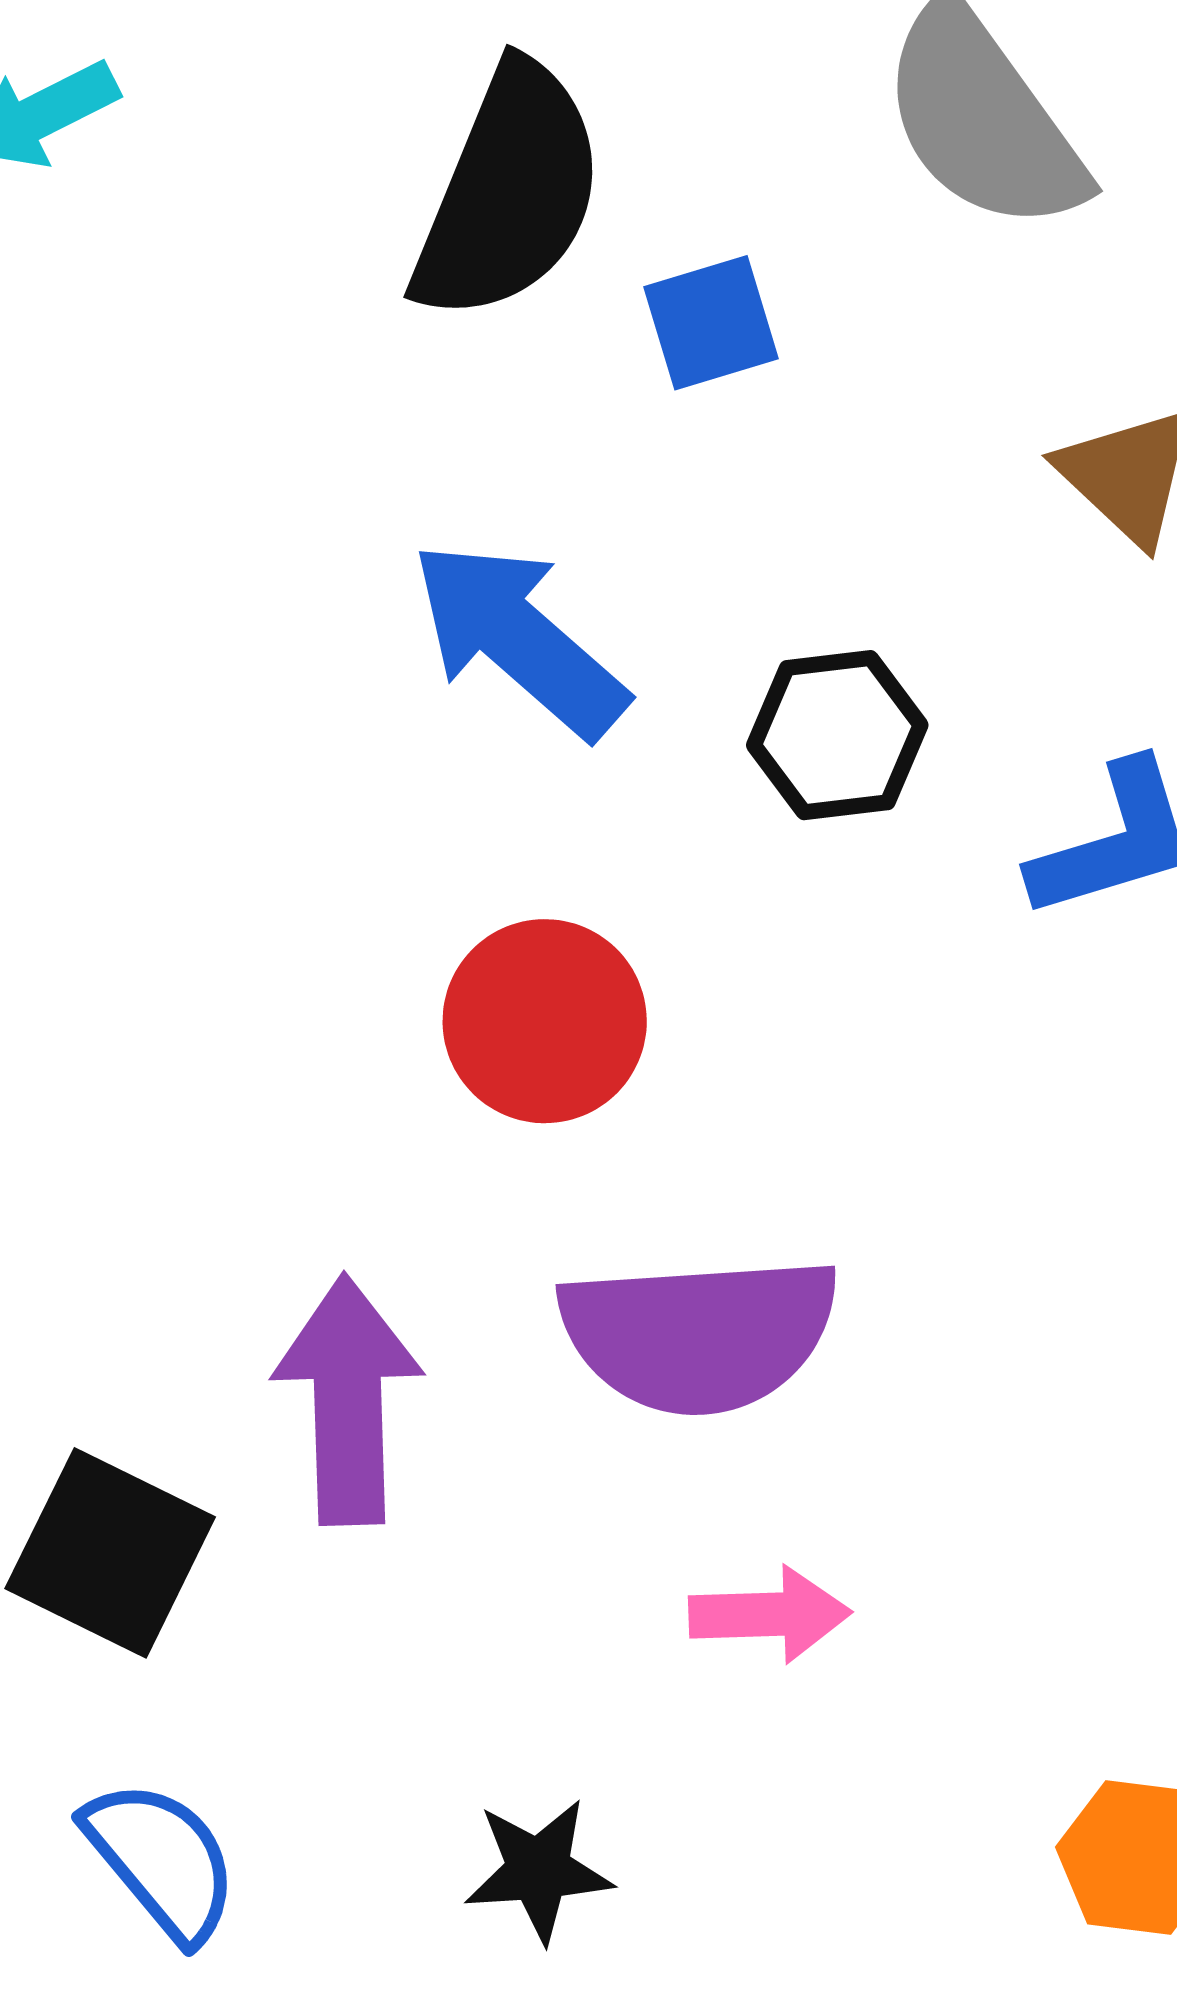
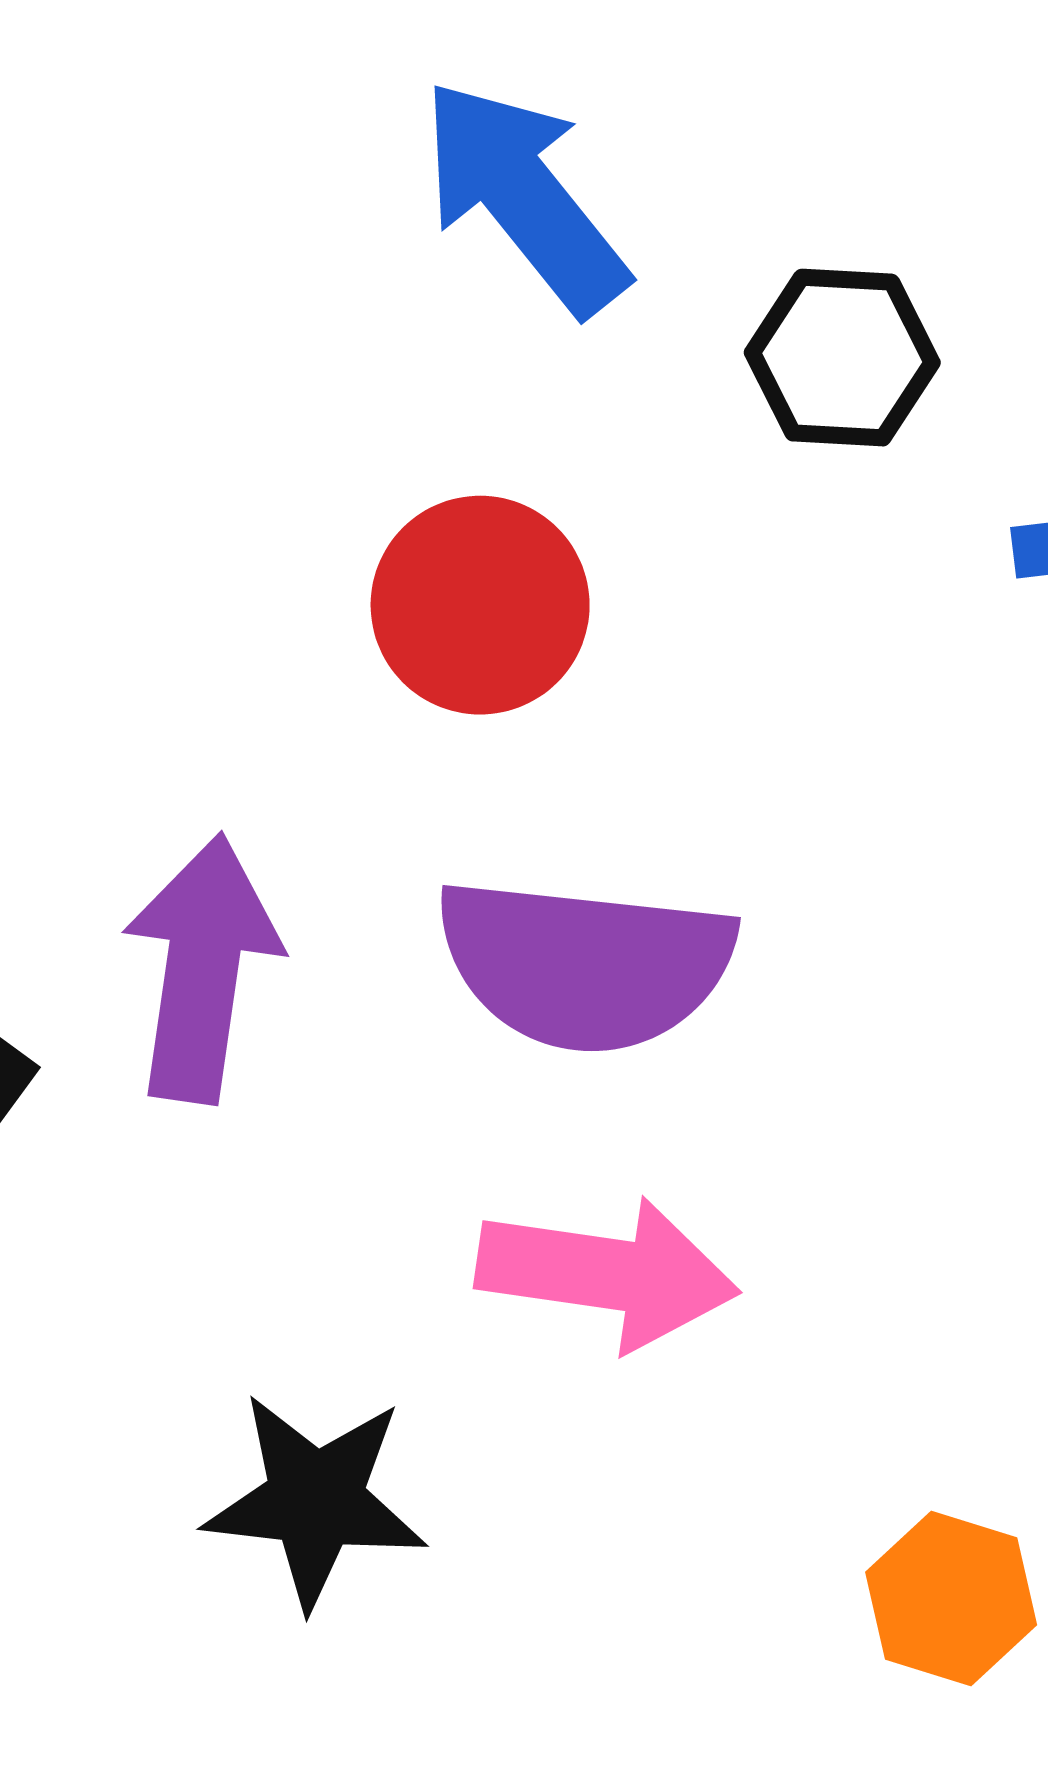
pink arrow: (770, 1614) -> (607, 1273), size x1.5
black star: (538, 1870) -> (315, 1500), size x1.4

